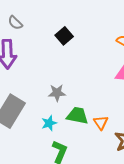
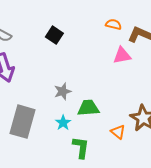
orange triangle: (101, 123) -> (118, 132), moved

